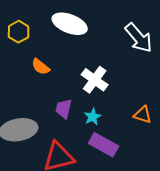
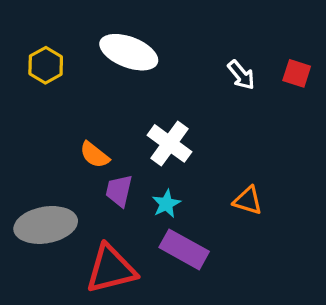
white arrow: (139, 38) -> (241, 75), size x0.6
orange semicircle: (41, 67) -> (95, 155), moved

